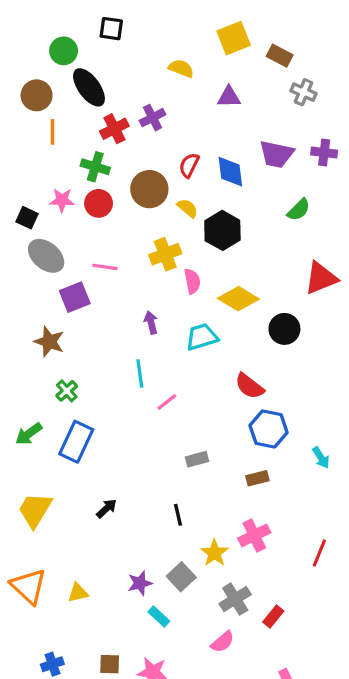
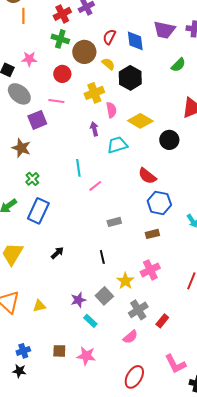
green cross: (95, 167) -> (60, 39), moved
red circle: (99, 203) -> (62, 74), moved
purple arrow: (151, 323) -> (94, 129), moved

